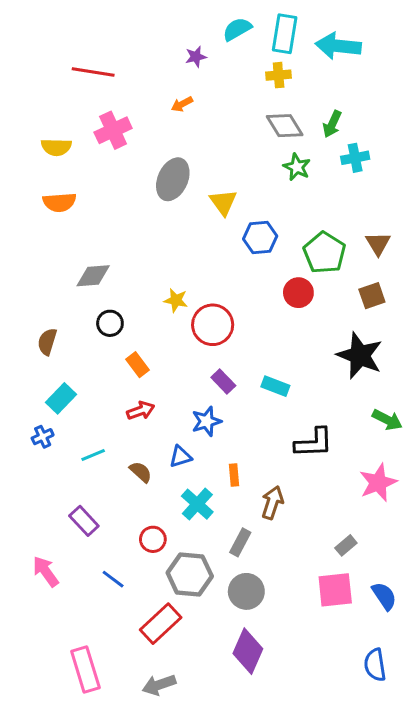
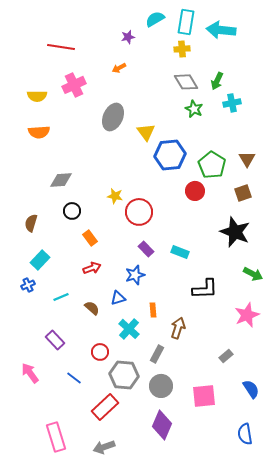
blue hexagon: (260, 237) -> (170, 155), size x1.4
pink square: (335, 590) -> (204, 396), moved

